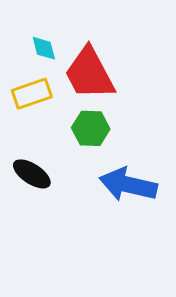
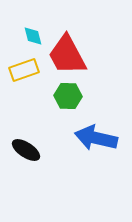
black ellipse: (32, 174) -> (26, 150), moved

